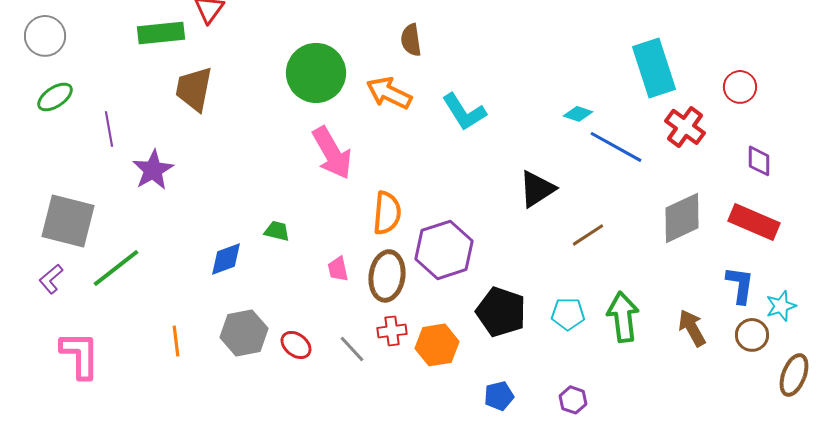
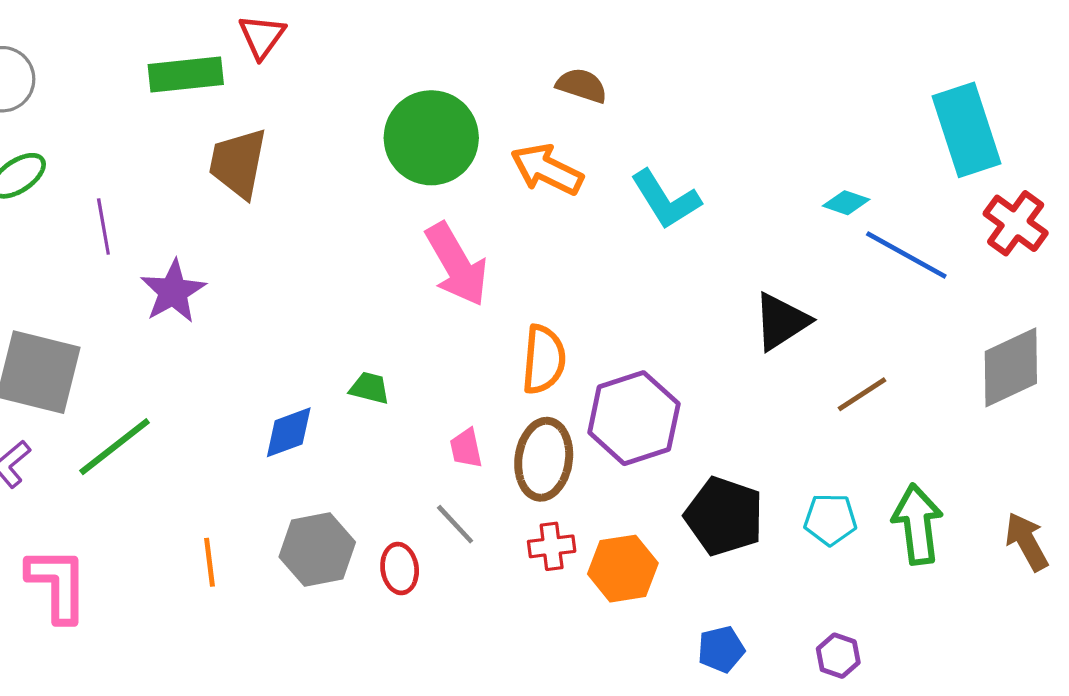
brown semicircle: (411, 40) -> (582, 86), turned 116
red ellipse: (296, 345) -> (400, 569), turned 44
gray line: (352, 349) -> (455, 524), moved

